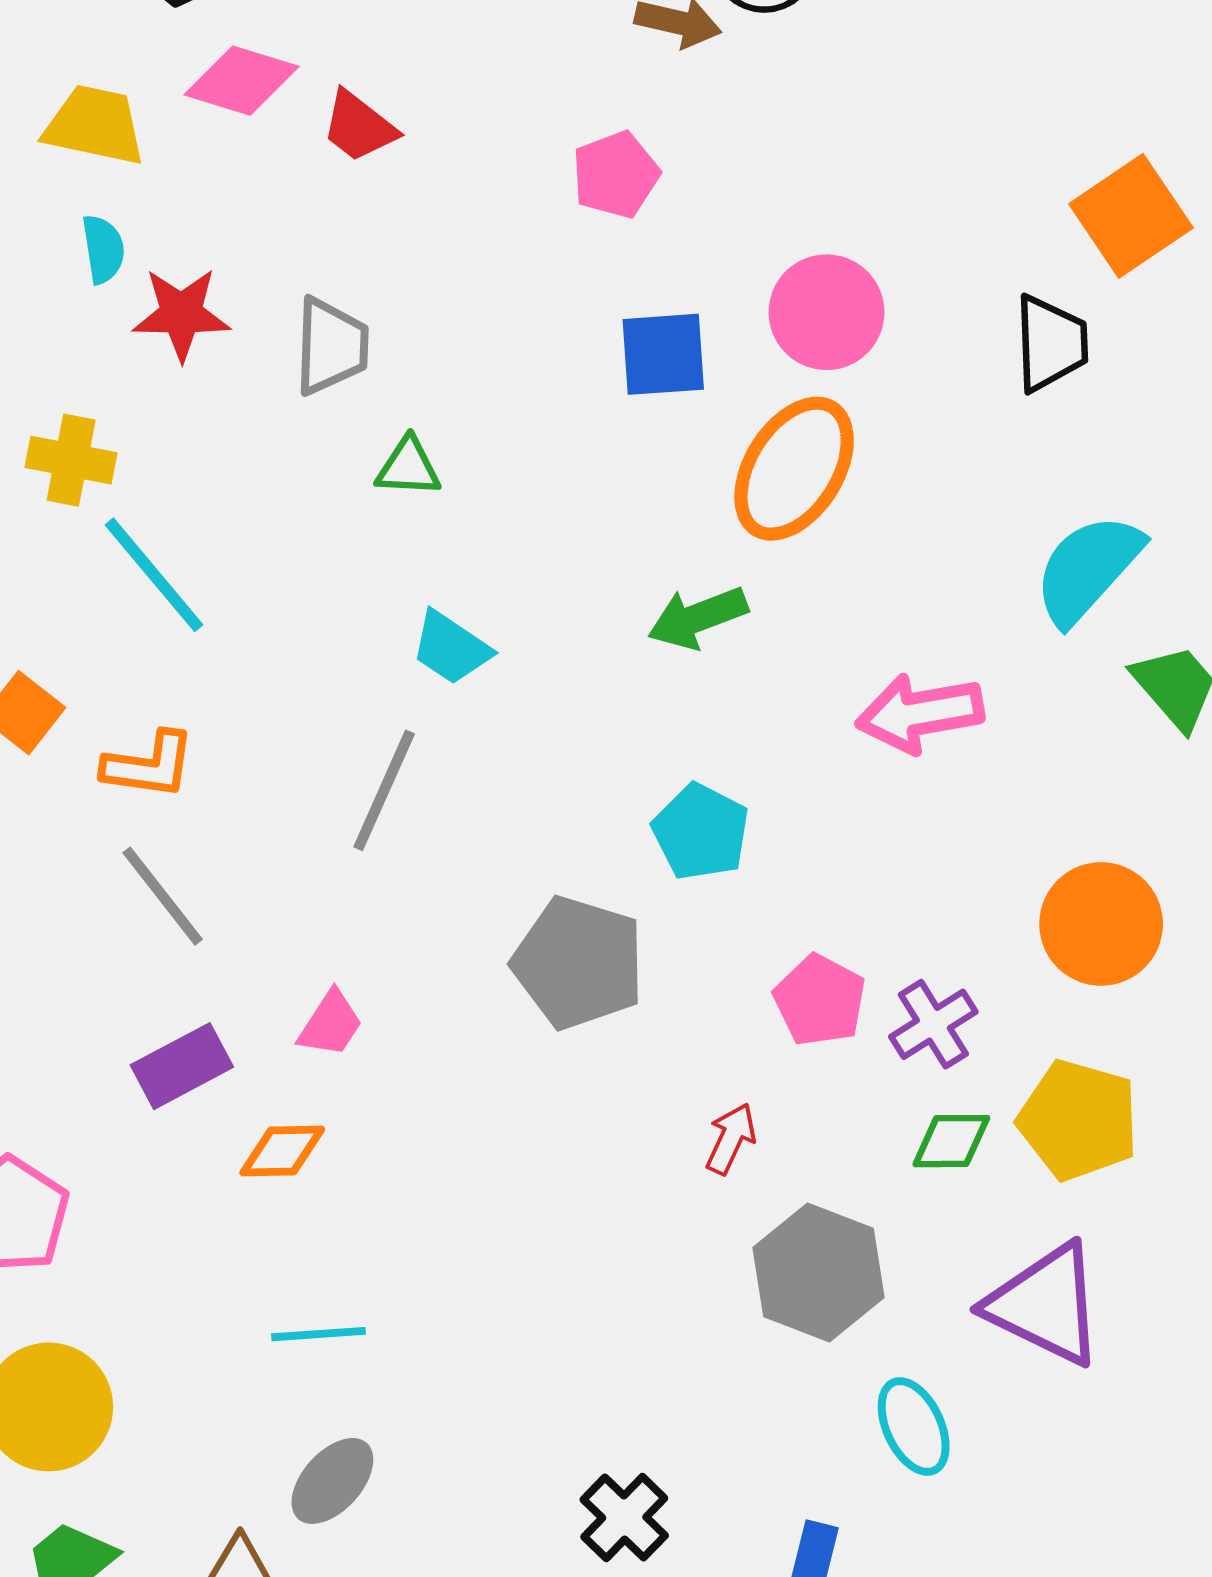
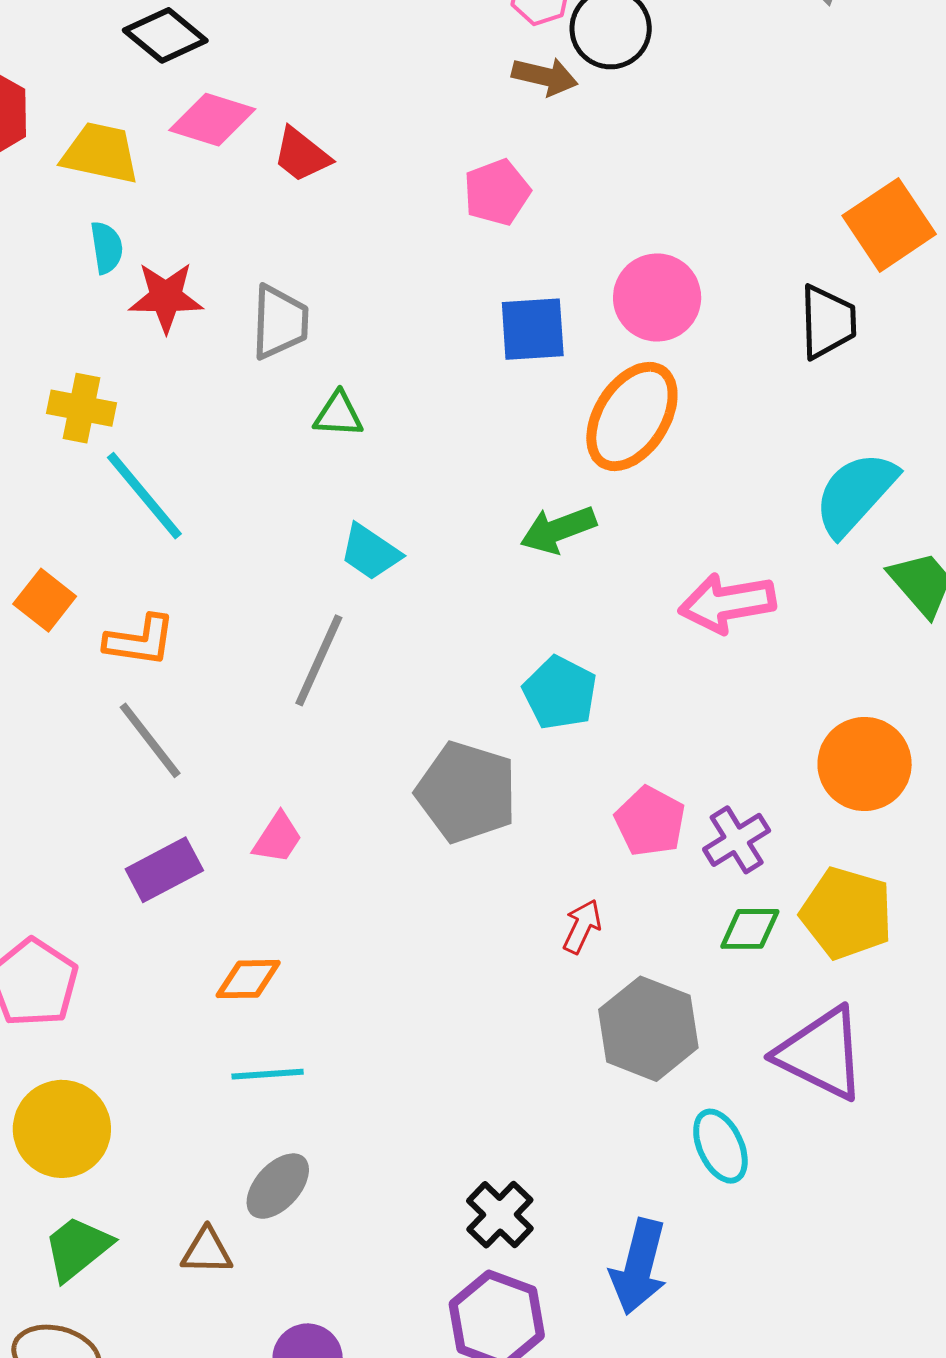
orange diamond: (282, 1151) -> (248, 979), moved

